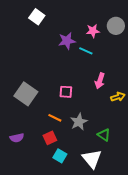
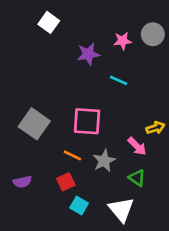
cyan line: (86, 51) -> (119, 80), moved
pink arrow: (100, 81) -> (137, 146), moved, turned -63
pink square: (66, 92) -> (87, 121), size x1.6

